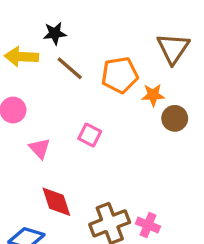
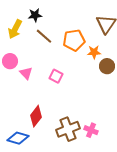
yellow arrow: (21, 57) -> (15, 29), turned -66
pink triangle: (40, 148) -> (26, 73), moved
red diamond: (56, 202) -> (36, 116), turned 55

